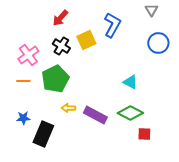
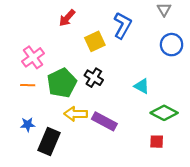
black cross: (61, 46) -> (94, 78), moved
yellow arrow: (68, 108) -> (76, 114), size x1.5
green diamond: (130, 113) -> (164, 113), moved

